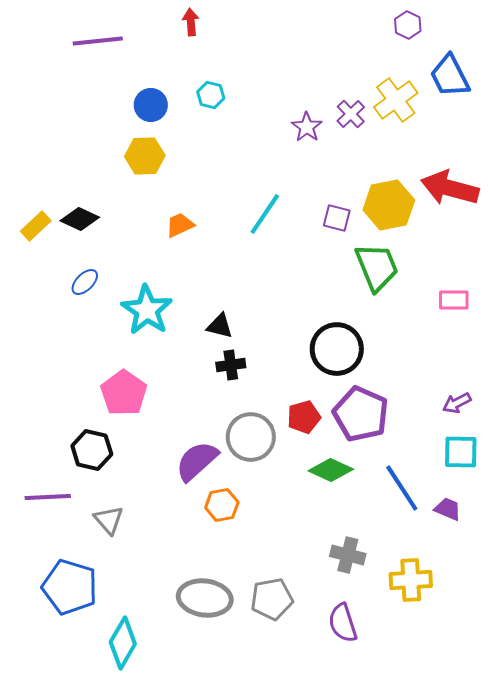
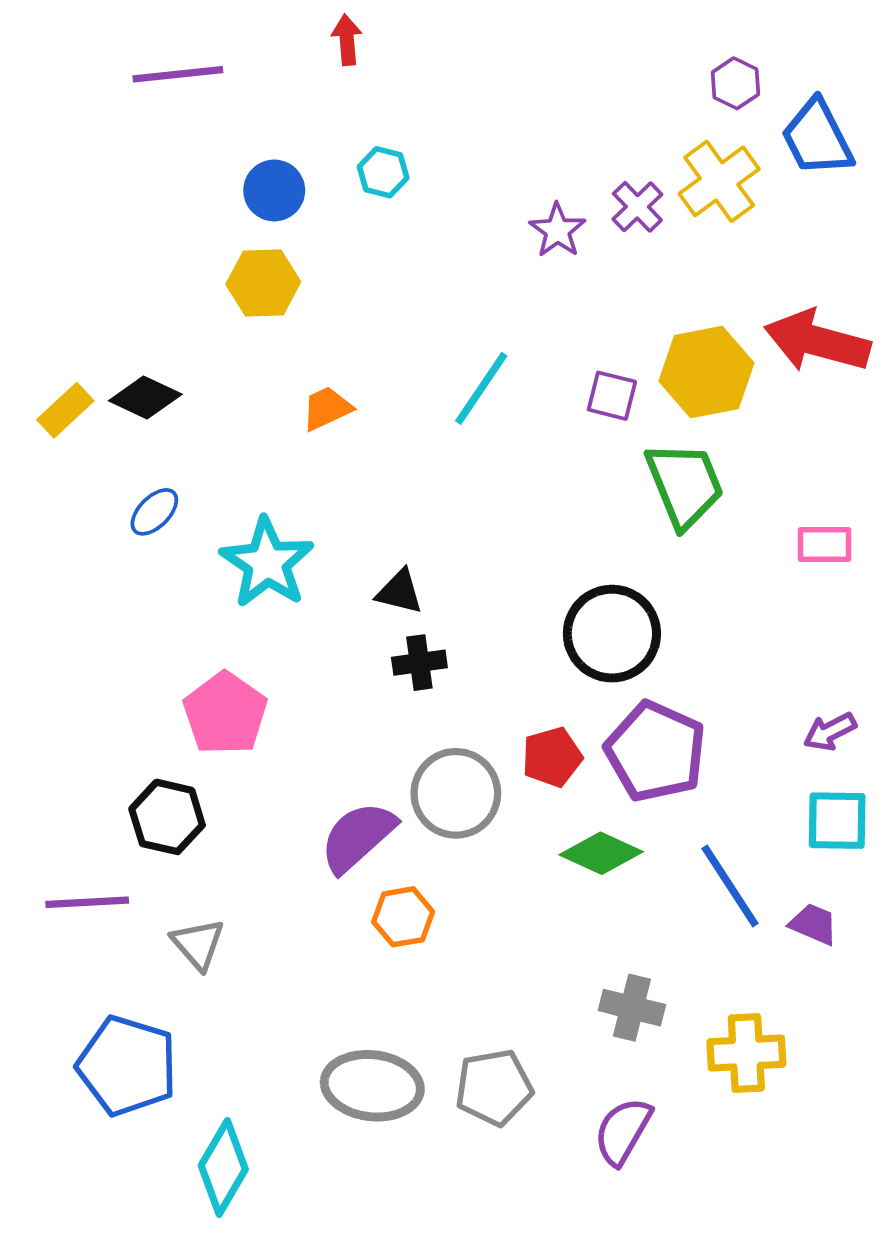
purple hexagon: (408, 25) -> (735, 83), moved
purple semicircle: (343, 623) -> (623, 1131), turned 48

